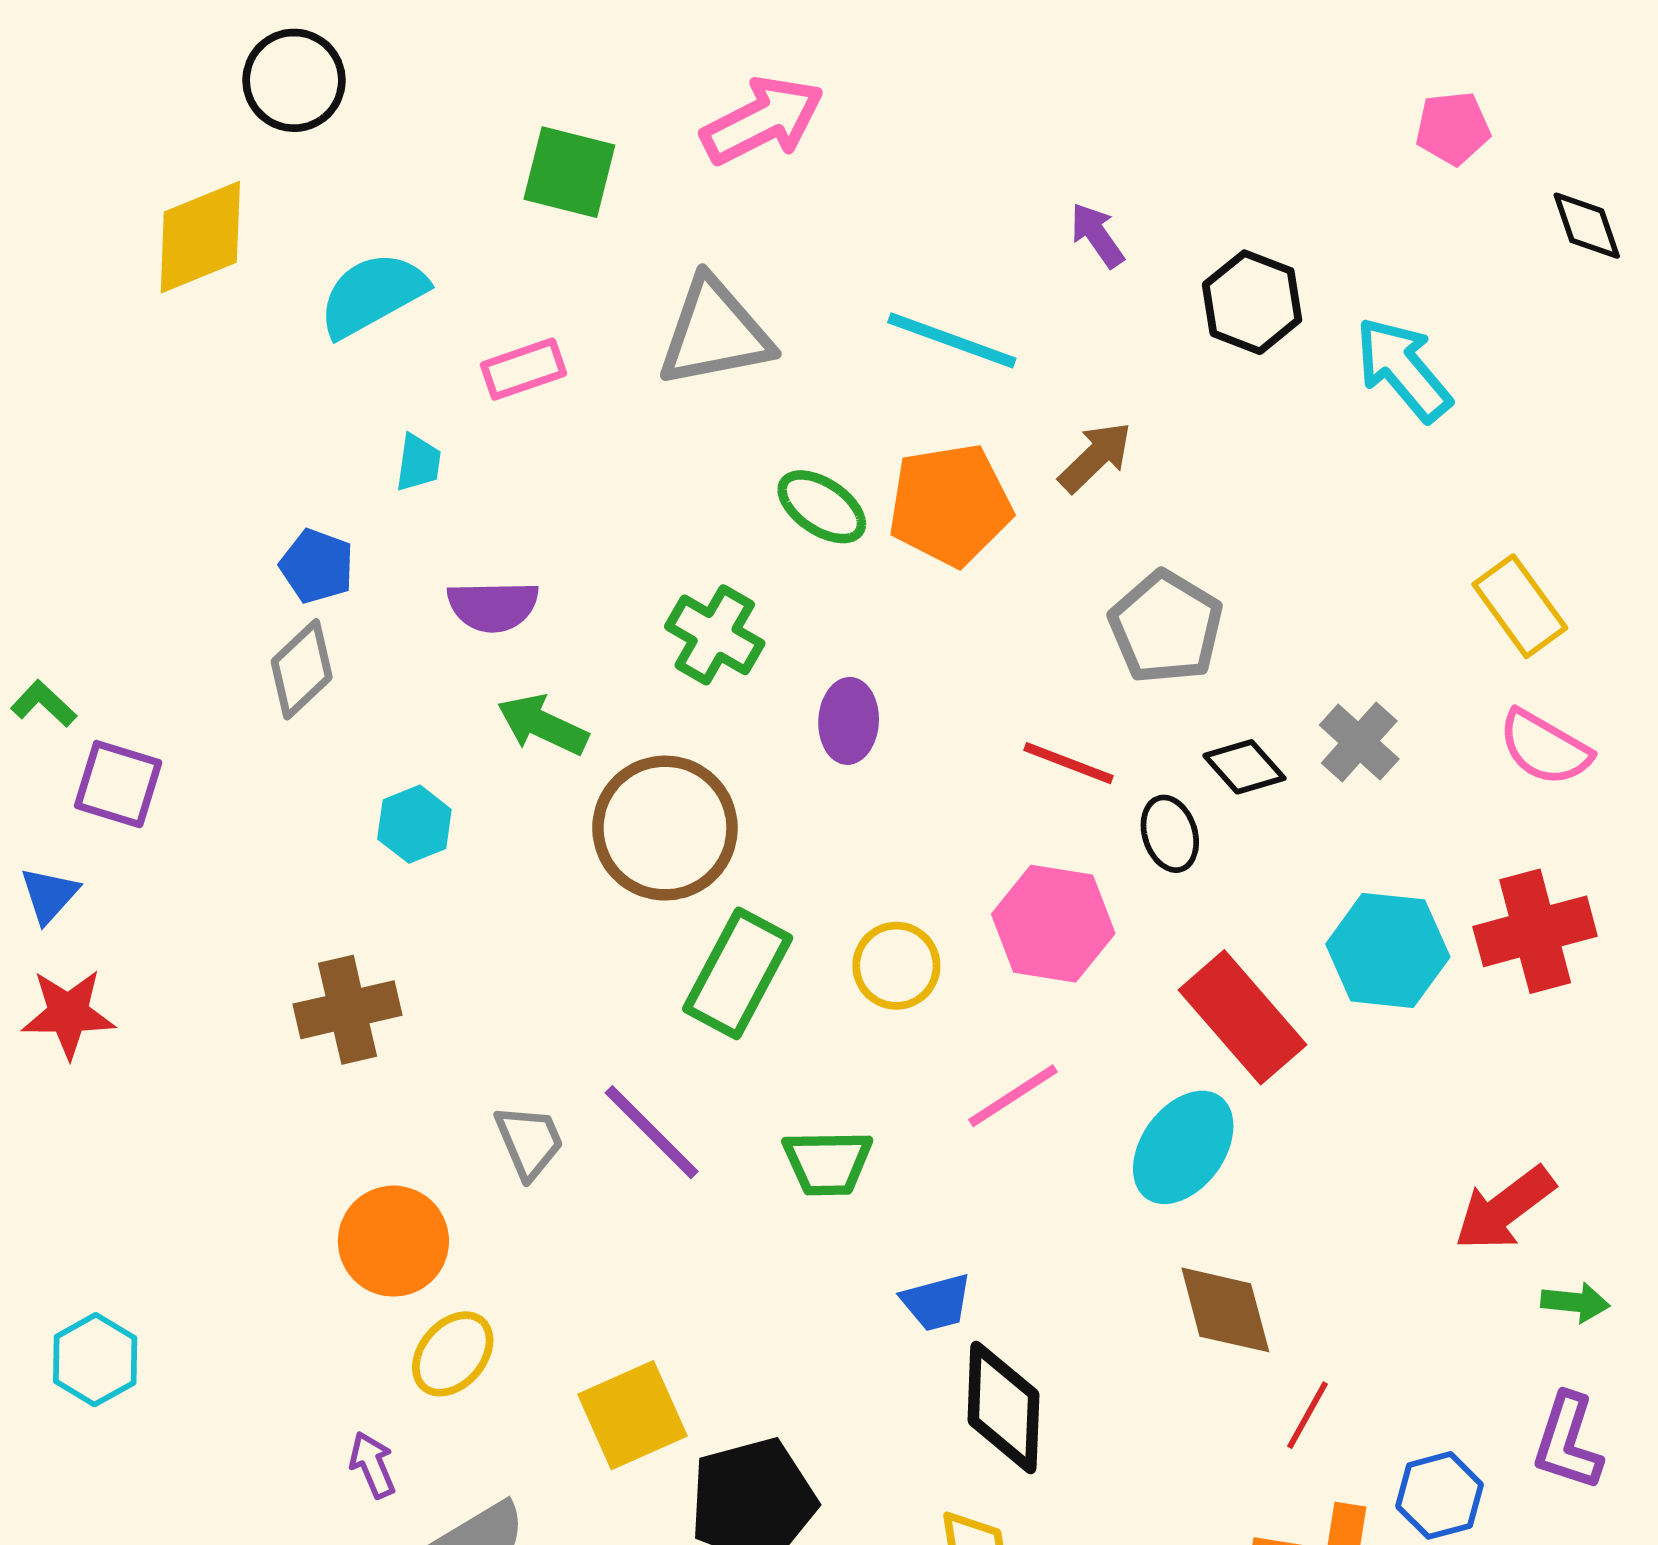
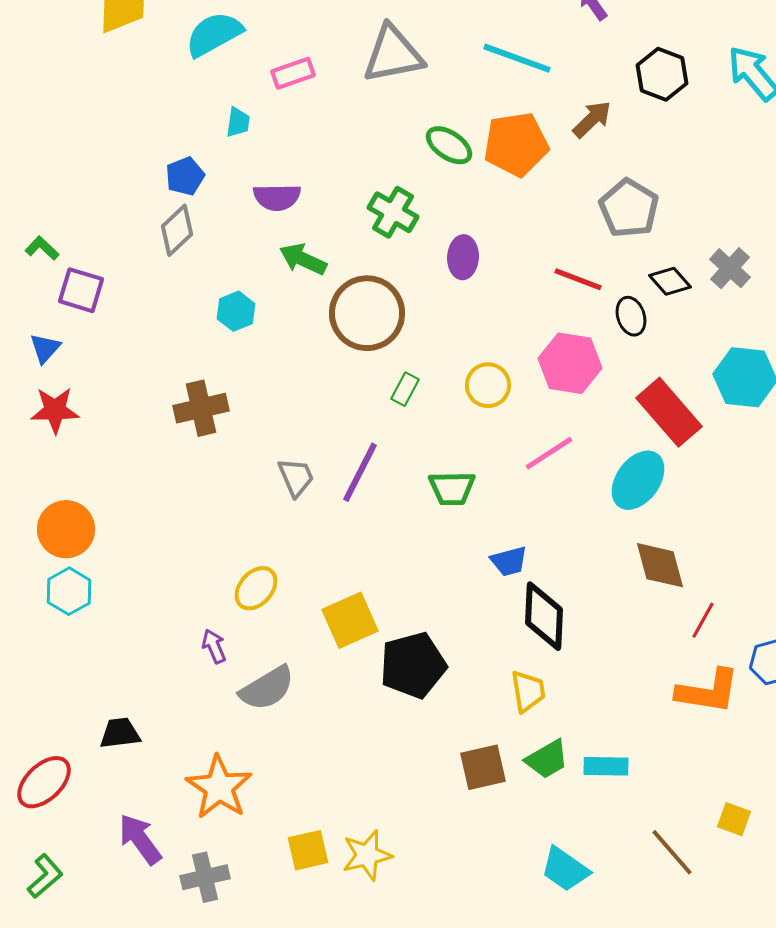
black hexagon: (1252, 302) -> (662, 74), moved
blue pentagon: (317, 566) -> (185, 176), turned 30
green rectangle: (738, 973) -> (405, 389), size x0.5
purple line: (652, 1132) -> (360, 472), turned 72
orange circle: (393, 1241) -> (66, 529), moved

